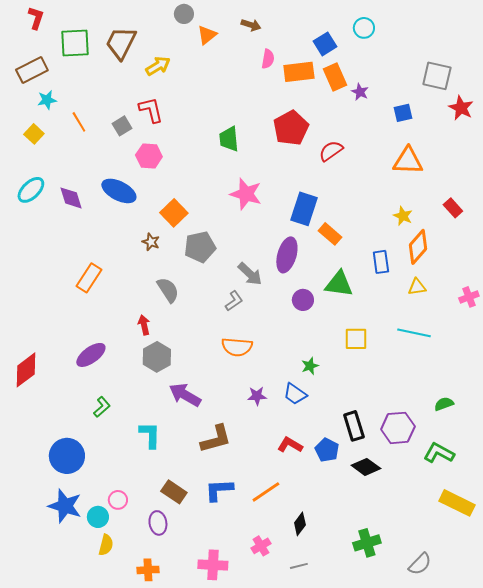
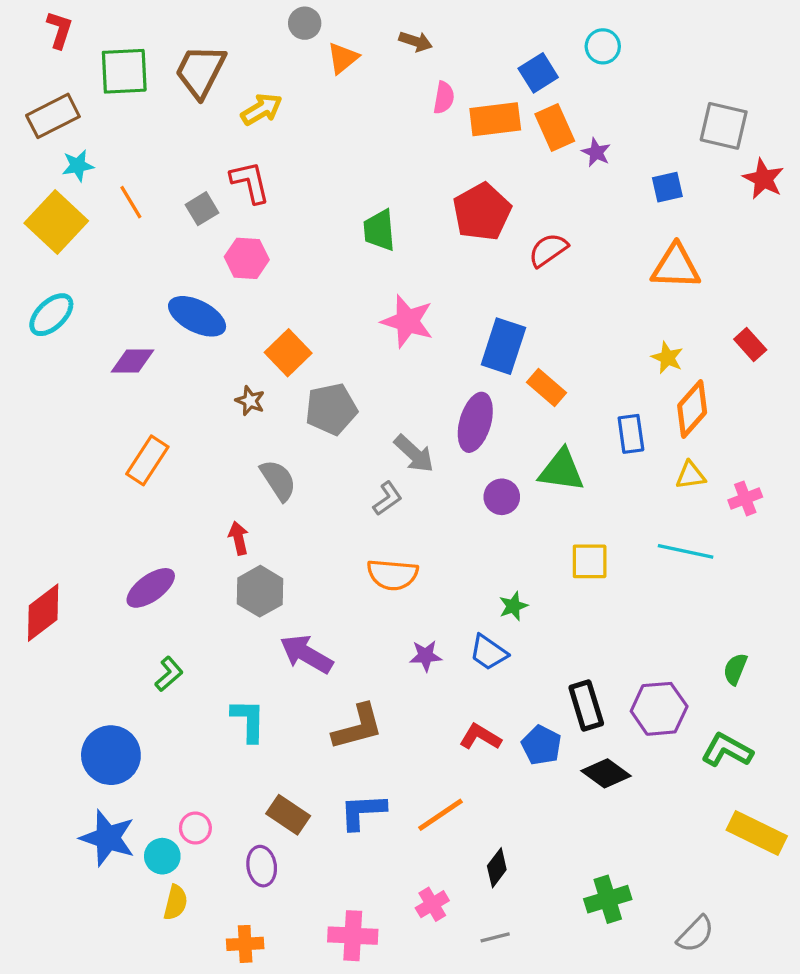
yellow square: (34, 134) -> (56, 222), size x1.8
purple diamond: (71, 198) -> (132, 361), moved, turned -72
pink cross: (469, 297) -> (745, 498), moved
green semicircle: (444, 404) -> (735, 669), turned -48

